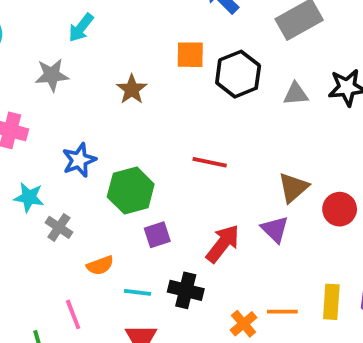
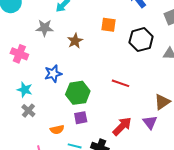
orange square: (190, 55) -> (108, 25), moved
brown star: (132, 89) -> (75, 41), moved
gray cross: (59, 227) -> (28, 111), moved
purple square: (157, 235) -> (81, 118), moved

